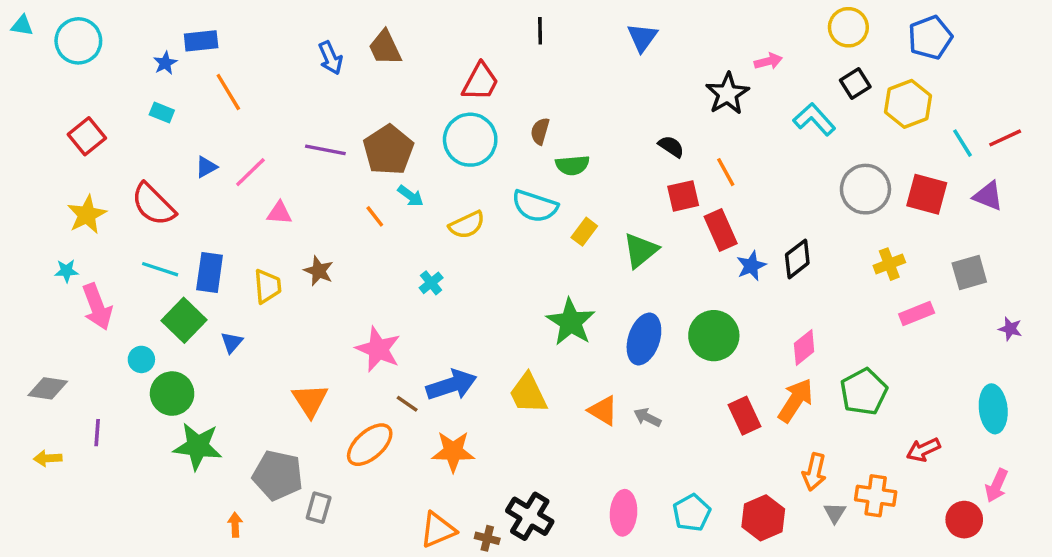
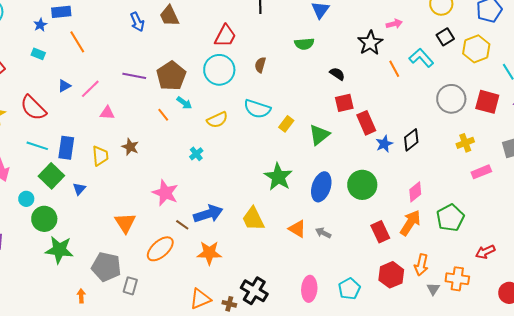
green semicircle: (572, 165) -> (304, 44), moved
orange line: (726, 172) -> (394, 69), moved
red hexagon: (763, 518) -> (391, 275), moved

